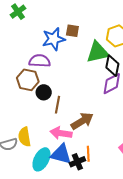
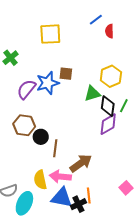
green triangle: (98, 52) -> (92, 94), size x0.7
purple semicircle: (40, 61) -> (26, 89), moved, turned -50
yellow semicircle: (24, 137) -> (40, 180), moved
cyan ellipse: (41, 159) -> (24, 203), moved

